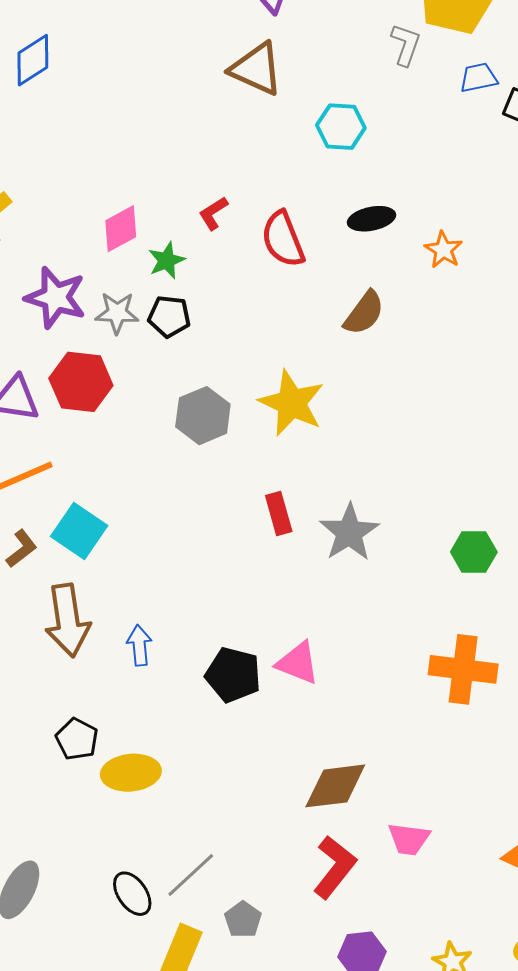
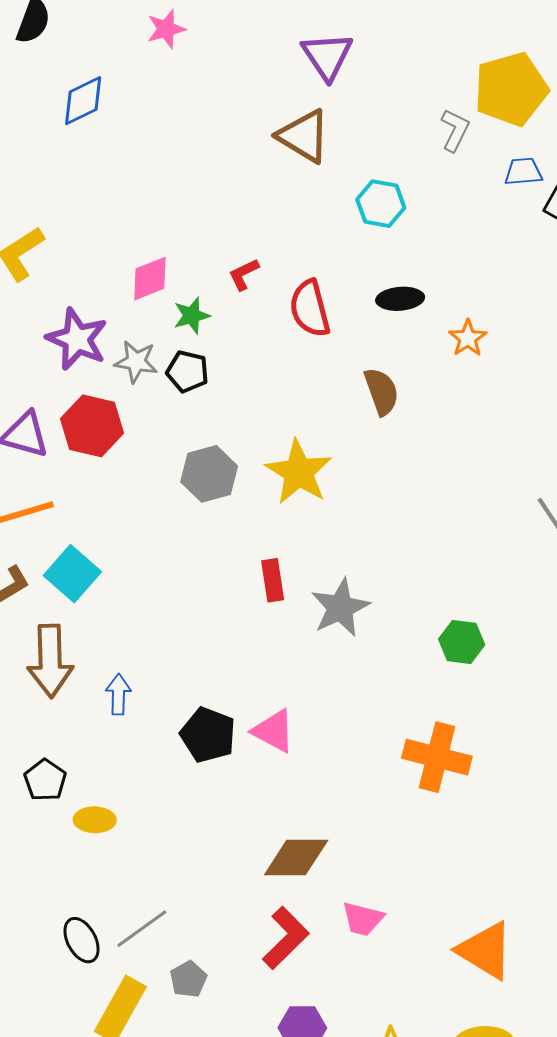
brown semicircle: (364, 313) -> (381, 391), turned -63
yellow ellipse: (131, 773) -> (95, 820), size x0.7

